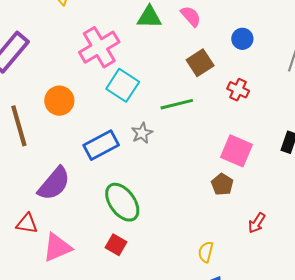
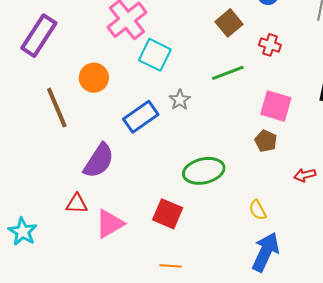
green line: (177, 104) -> (228, 73), moved
green ellipse: (122, 202) -> (204, 171), moved, turned -60
red arrow: (257, 223) -> (305, 175), turned 50
red square: (116, 245) -> (168, 214), size x1.4
yellow semicircle: (206, 252) -> (258, 210), turned -35

